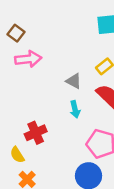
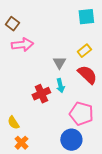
gray triangle: (74, 81) -> (59, 63), turned 32
red cross: (36, 133) -> (41, 94), moved

